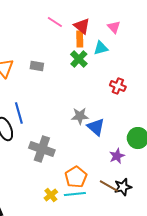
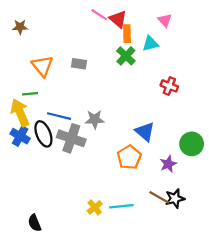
red triangle: (82, 26) -> (118, 19), moved
blue line: (19, 113) -> (59, 116), turned -60
gray star: (80, 116) -> (95, 119), moved
gray cross: (42, 149) -> (71, 138), moved
orange pentagon: (76, 177) -> (129, 157), moved

